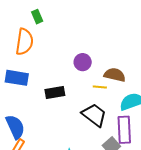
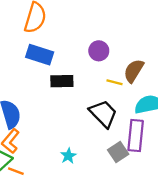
brown semicircle: (115, 75) -> (134, 71), turned -80
blue rectangle: (17, 78) -> (40, 55), moved

